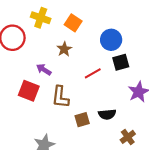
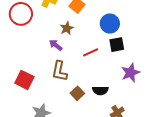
purple arrow: (44, 70) -> (56, 45), moved
red square: (29, 91) -> (24, 80), moved
brown square: (82, 120) -> (77, 93), turned -32

